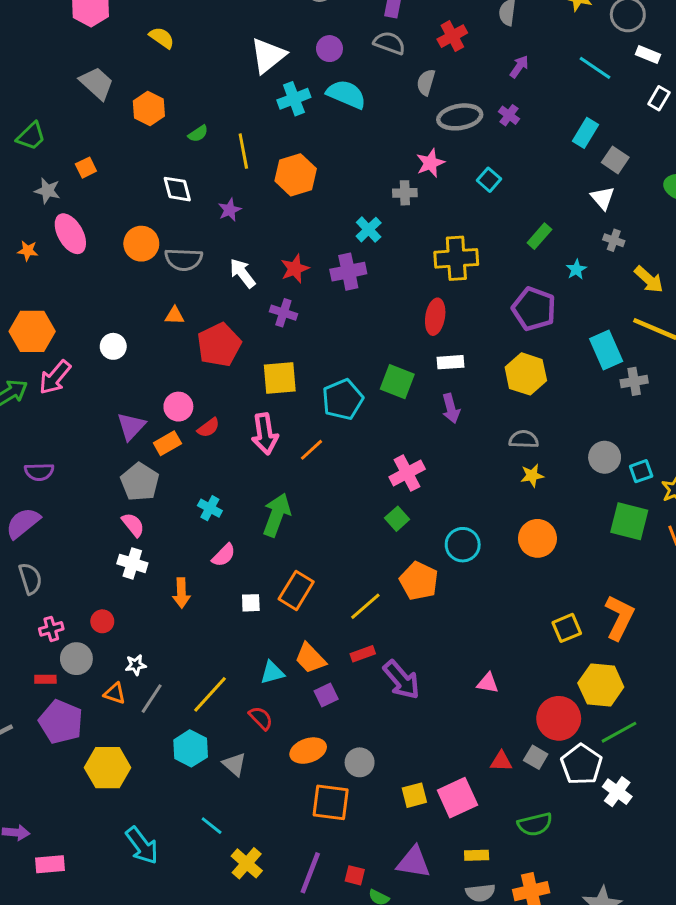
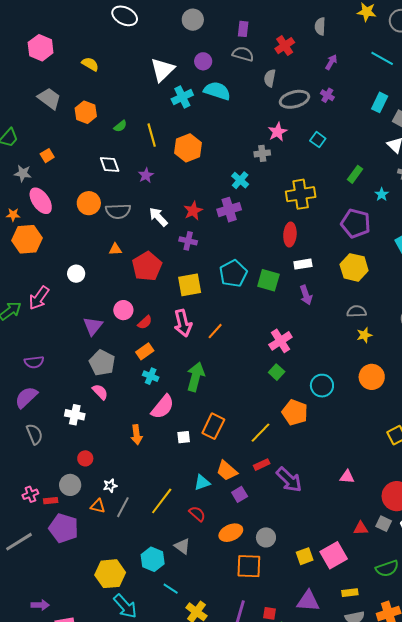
orange hexagon: (32, 331) -> (27, 239), moved
cyan pentagon: (343, 399) -> (233, 273), moved
orange rectangle: (167, 443) -> (145, 351), moved
pink semicircle: (224, 555) -> (163, 407), size x1.5
white cross: (132, 563) -> (75, 415), moved
pink cross: (51, 629) -> (30, 494), moved
cyan hexagon: (191, 748) -> (153, 559), moved
yellow hexagon: (108, 768) -> (110, 574), moved

